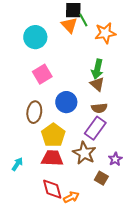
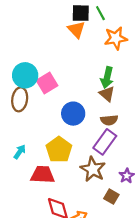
green line: (83, 20) -> (100, 13), moved
cyan circle: (35, 37) -> (25, 75), moved
brown ellipse: (34, 112) -> (20, 99), moved
red trapezoid: (52, 158) -> (43, 175), moved
cyan arrow: (17, 164) -> (20, 152), moved

